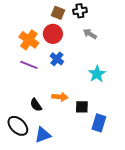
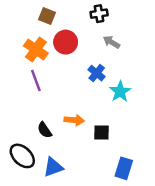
brown square: (58, 13) -> (47, 16), moved
blue cross: (57, 59) -> (97, 73), moved
purple line: (29, 65) -> (36, 80), turned 48
blue rectangle: (99, 123) -> (124, 168), moved

